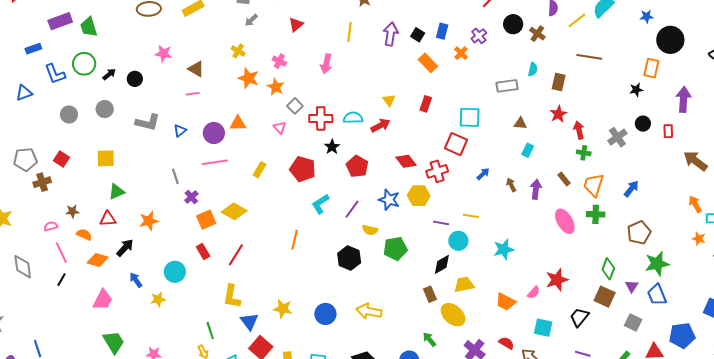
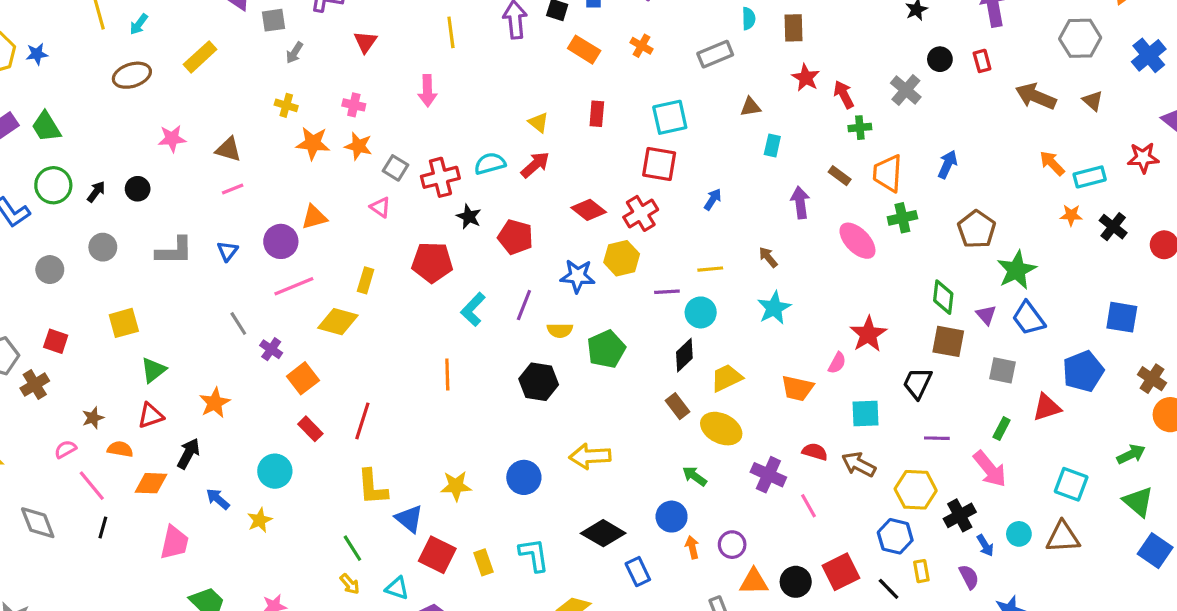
orange cross: (461, 53) -> (641, 46), moved
brown arrow: (511, 185) -> (768, 257), moved
yellow diamond: (234, 211) -> (338, 322), moved

